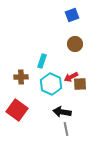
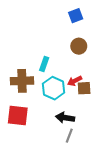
brown cross: (21, 77) -> (22, 81), size x1.5
red square: (17, 110) -> (18, 116), turned -30
gray line: (66, 129) -> (69, 136), turned 32

